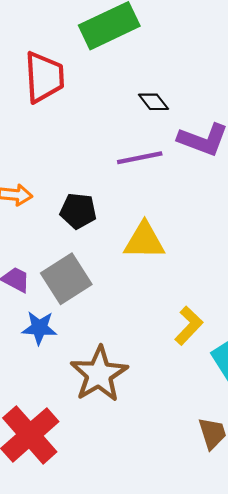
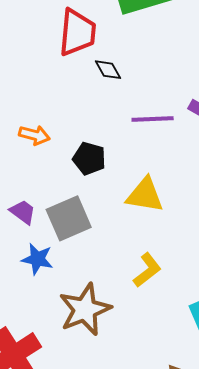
black diamond: (153, 102) -> (108, 70), moved
yellow L-shape: (189, 326) -> (147, 270), moved

